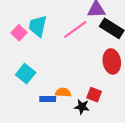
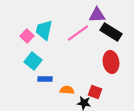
cyan square: (26, 74) -> (33, 61), moved
blue rectangle: (48, 99) -> (45, 79), moved

